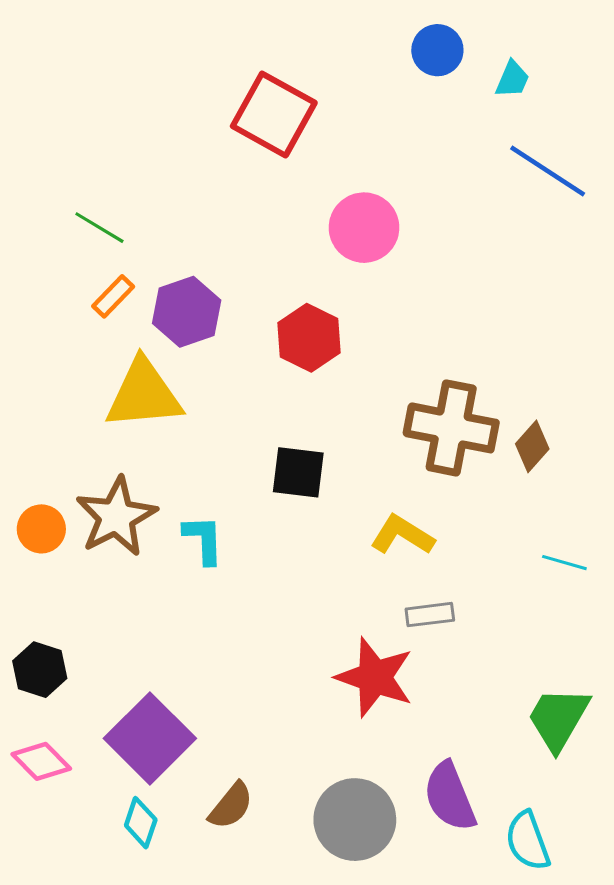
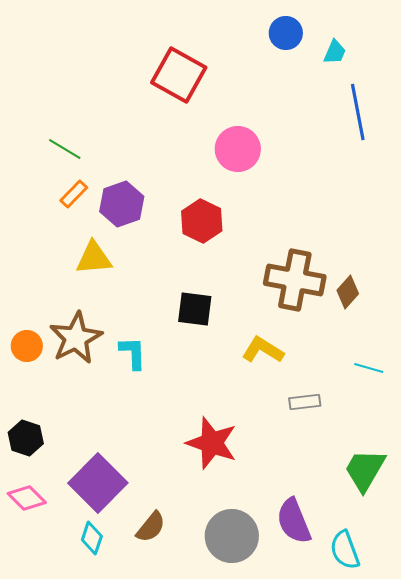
blue line: (548, 171) -> (358, 112), turned 46
yellow triangle: (144, 394) -> (94, 258), size x0.7
gray rectangle: (430, 615) -> (305, 402), moved
red star: (375, 677) -> (212, 443), moved

